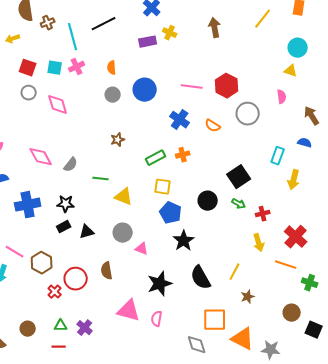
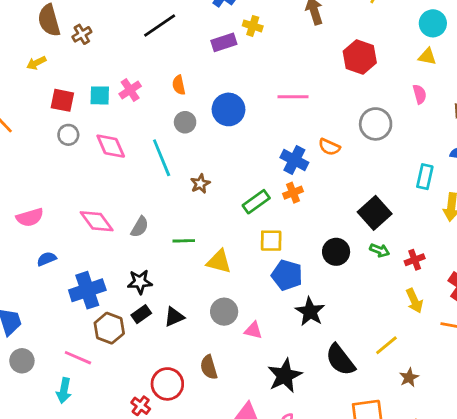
cyan line: (73, 37) -> (162, 158), moved
red hexagon: (227, 86) -> (360, 57), moved
blue cross: (180, 120) -> (294, 160), moved
brown hexagon: (42, 263) -> (109, 328), moved
yellow line: (235, 272) -> (386, 345), turned 30

